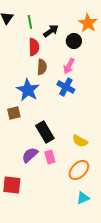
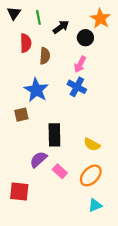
red semicircle: (34, 47) -> (26, 43), moved
brown semicircle: (42, 67) -> (45, 56), moved
black rectangle: (45, 132) -> (54, 135), turned 30
pink rectangle: (50, 157) -> (60, 171), moved, turned -32

